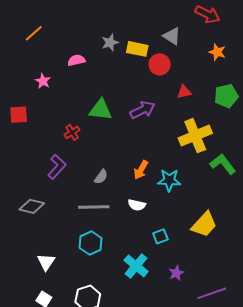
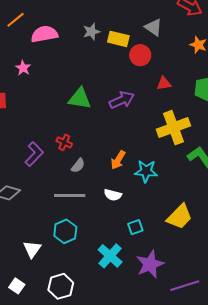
pink semicircle: (76, 60) -> (44, 34), moved, size x1.5
red cross: (72, 132) -> (64, 142), moved, turned -35
white triangle: (46, 262) -> (32, 249), moved
purple star: (176, 273) -> (150, 264), size x1.8

